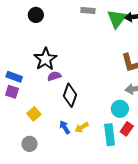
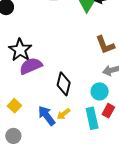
purple semicircle: (54, 76) -> (31, 66), size x1.6
black diamond: (70, 95) -> (64, 84), moved
blue arrow: (65, 127) -> (47, 116), size x1.5

